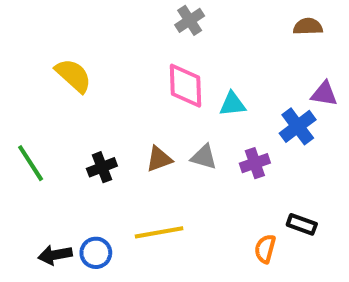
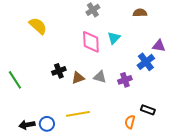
brown semicircle: (308, 27) -> (140, 13), moved
yellow semicircle: (73, 75) -> (38, 26), moved
cyan triangle: (232, 104) -> (114, 38), moved, turned -40
black cross: (102, 167) -> (59, 71), moved

